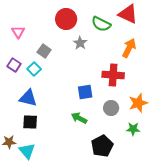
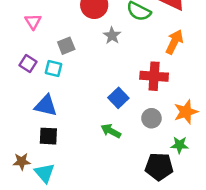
gray square: (44, 51) -> (66, 46), turned 32
cyan square: (34, 69) -> (53, 69), turned -32
blue square: (85, 92) -> (118, 98), turned -35
black pentagon: (102, 146) -> (159, 167), moved, turned 30

